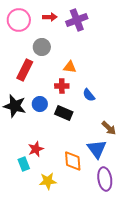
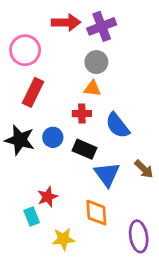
red arrow: (50, 17) -> (66, 22), size x1.5
pink circle: (19, 20) -> (25, 50), moved
gray circle: (42, 47) -> (96, 62), moved
blue semicircle: (89, 95) -> (118, 125), size x1.5
blue triangle: (97, 149) -> (107, 174), moved

